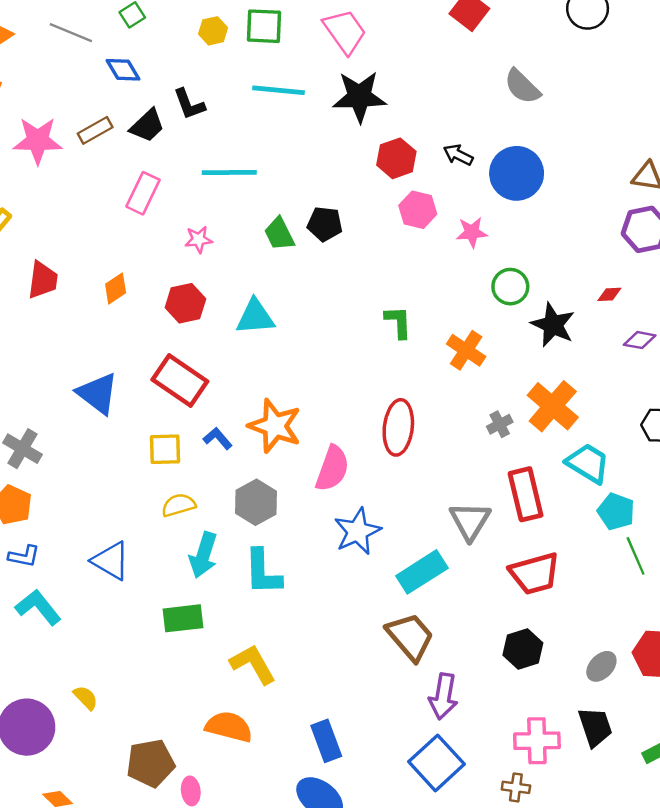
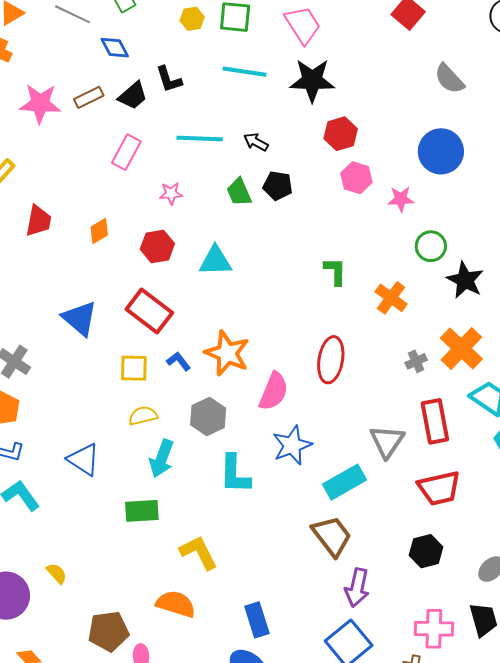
black arrow: (458, 155) -> (256, 142), moved
cyan L-shape: (263, 572) -> (235, 474), moved

